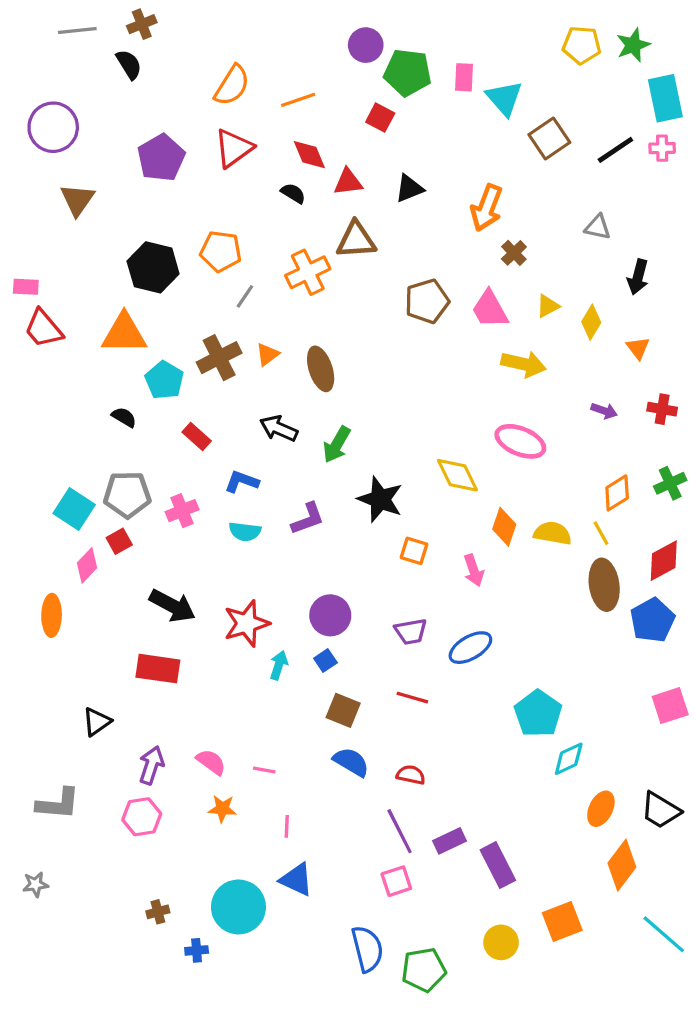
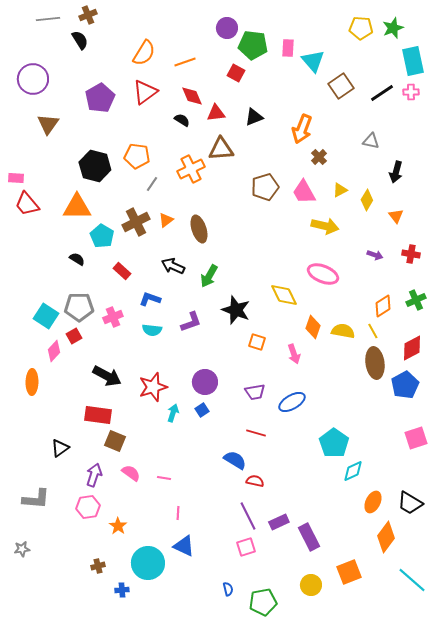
brown square: (343, 710) -> (115, 441), moved
blue semicircle: (351, 762) -> (235, 460), moved
orange star: (222, 809) -> (118, 526), moved, turned 30
blue semicircle: (367, 949) -> (228, 589), size x0.5

